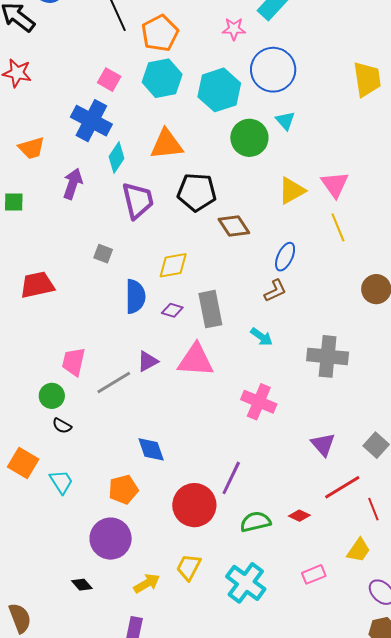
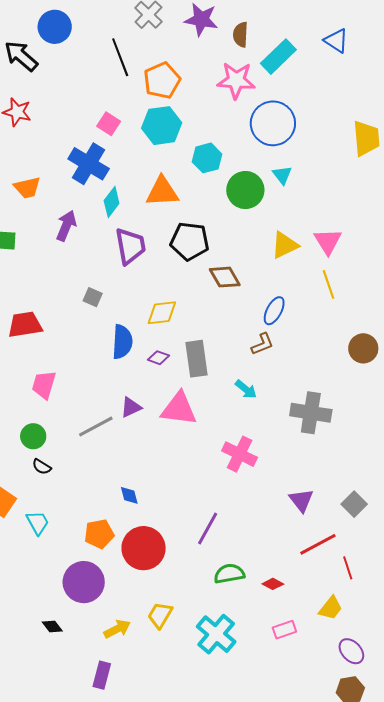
pink star: (234, 29) -> (236, 80), size x1.6
cyan hexagon: (219, 90) -> (207, 158), moved, size x0.7
pink trapezoid: (74, 362) -> (44, 385), moved
blue diamond: (151, 449) -> (129, 495), size x0.7
red circle: (194, 505) -> (144, 548), moved
red diamond: (299, 516) -> (273, 584), moved

